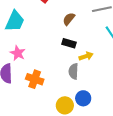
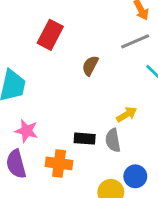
black rectangle: (69, 43) -> (85, 139), moved

